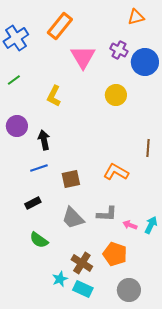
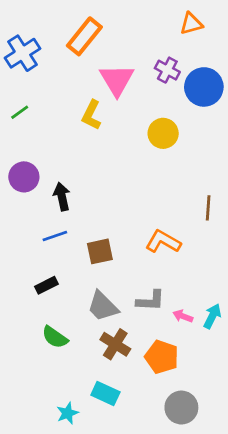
yellow L-shape: (54, 96) -> (91, 115), moved
brown cross: (82, 263) -> (115, 344), moved
cyan star: (60, 279) -> (67, 413), moved
cyan rectangle: (83, 289) -> (105, 393), moved

